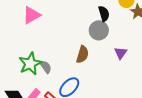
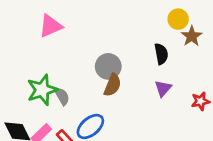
black semicircle: (104, 14) -> (161, 54), moved
gray circle: (99, 30) -> (108, 66), moved

